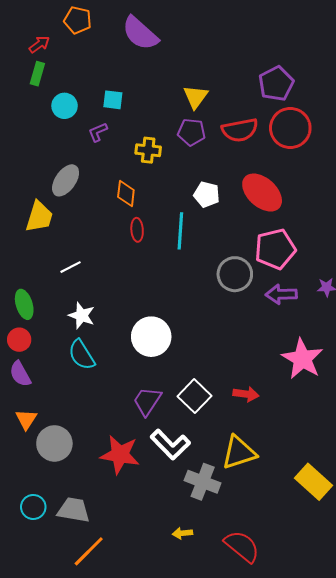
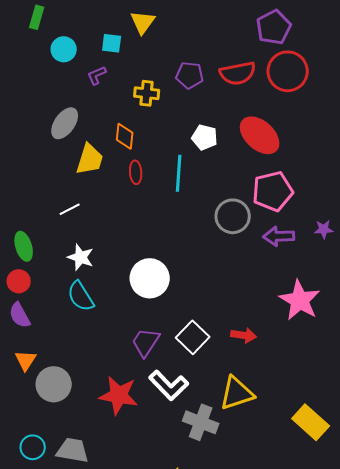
yellow triangle: (196, 97) -> (143, 22), moved
yellow trapezoid: (39, 217) -> (90, 159), moved

